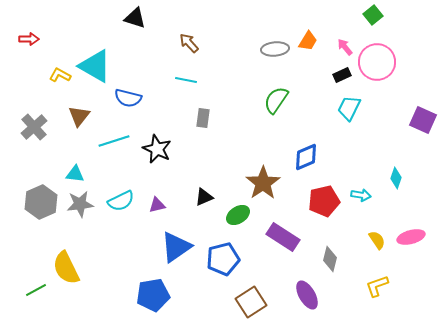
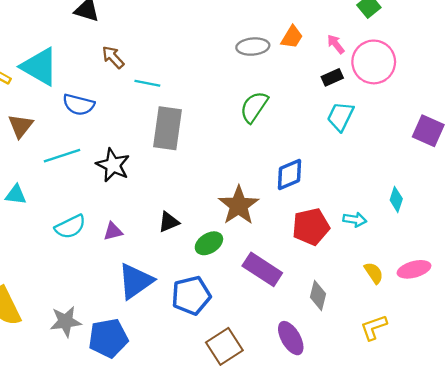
brown arrow: (189, 43) -> (113, 57), moved
gray rectangle: (203, 118) -> (167, 128), size x1.8
gray star: (80, 204) -> (66, 321), moved

